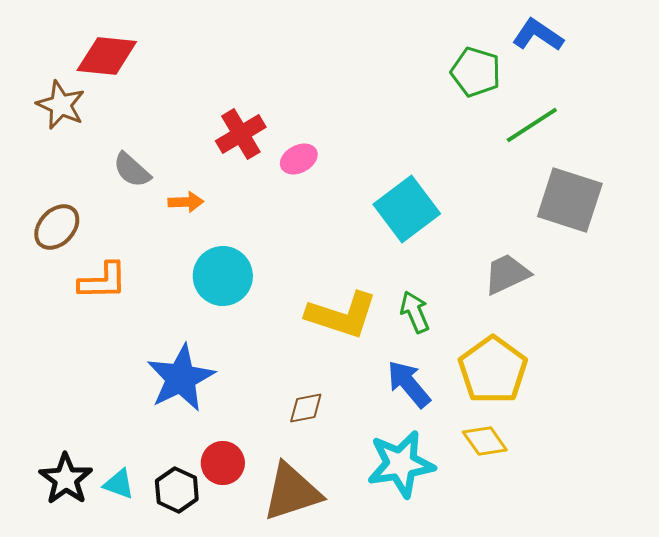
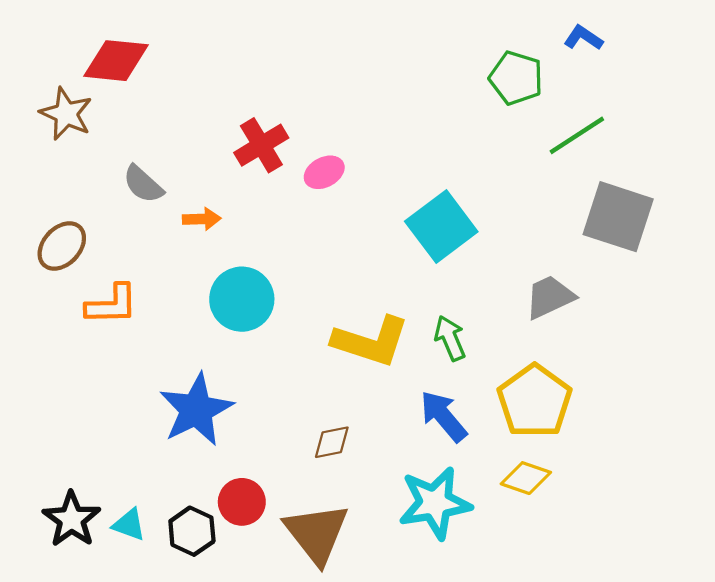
blue L-shape: (538, 35) -> (583, 38), size x0.7
yellow diamond: (485, 441) -> (526, 478), turned -36
brown triangle: (292, 492) -> (317, 533), turned -50

